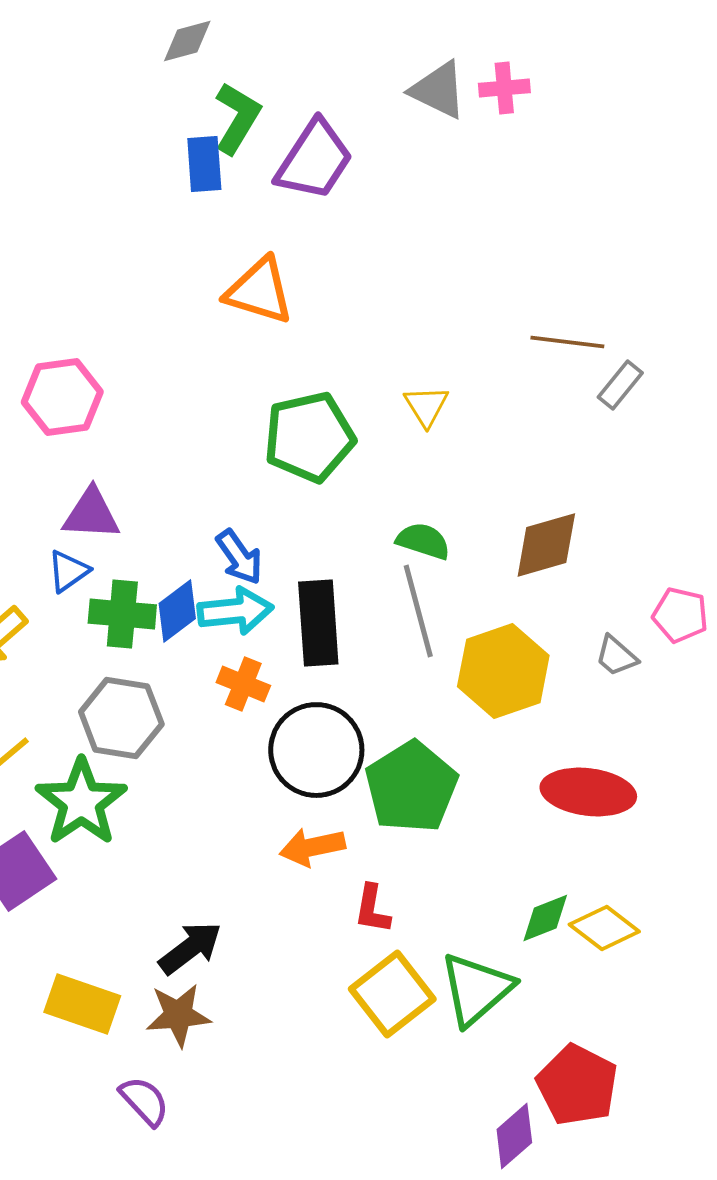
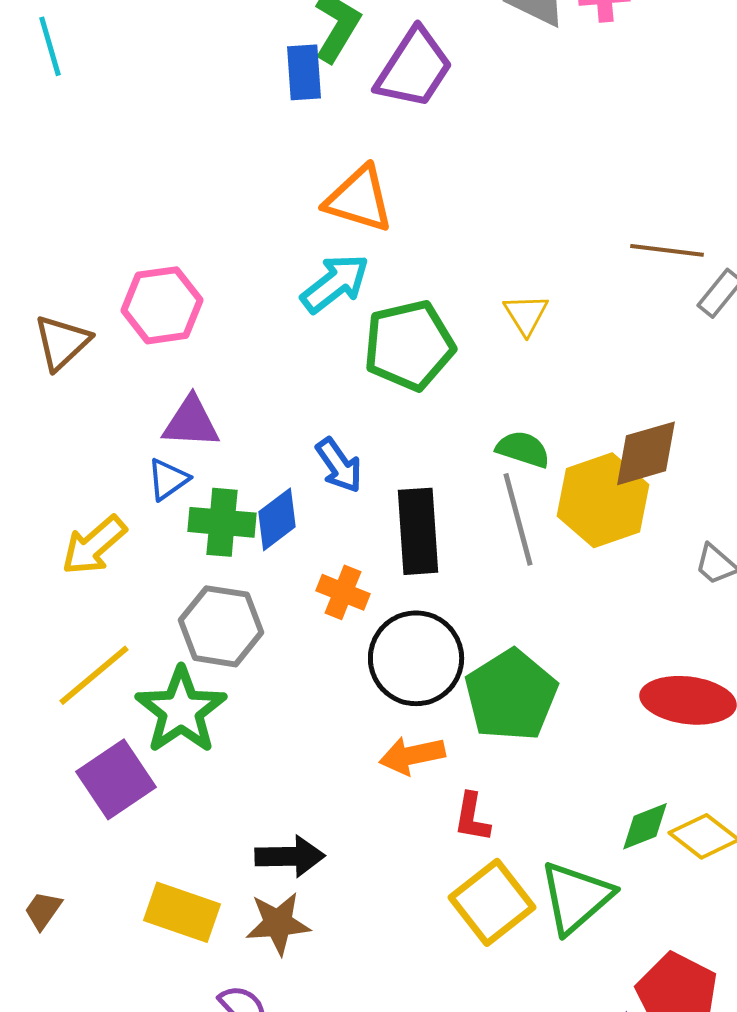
cyan arrow: (235, 611) -> (335, 283), moved, turned -32
yellow hexagon: (503, 671) -> (603, 500), moved
black arrow: (190, 948) -> (290, 856), turned 36

